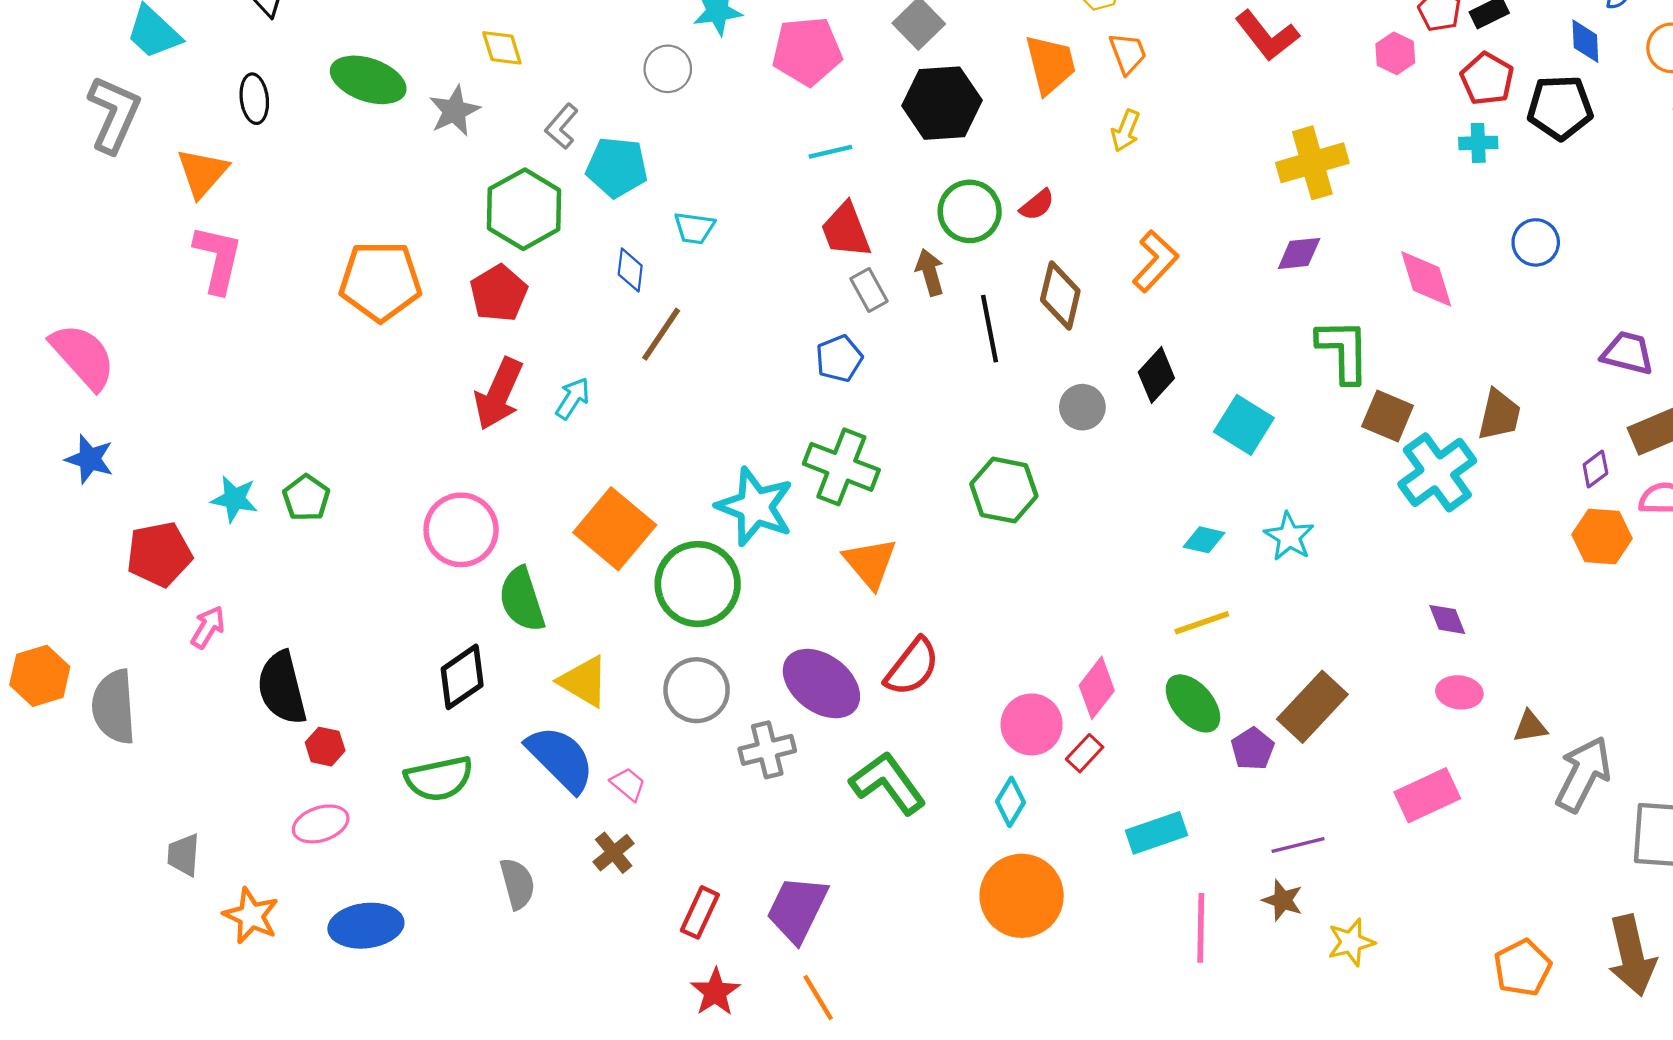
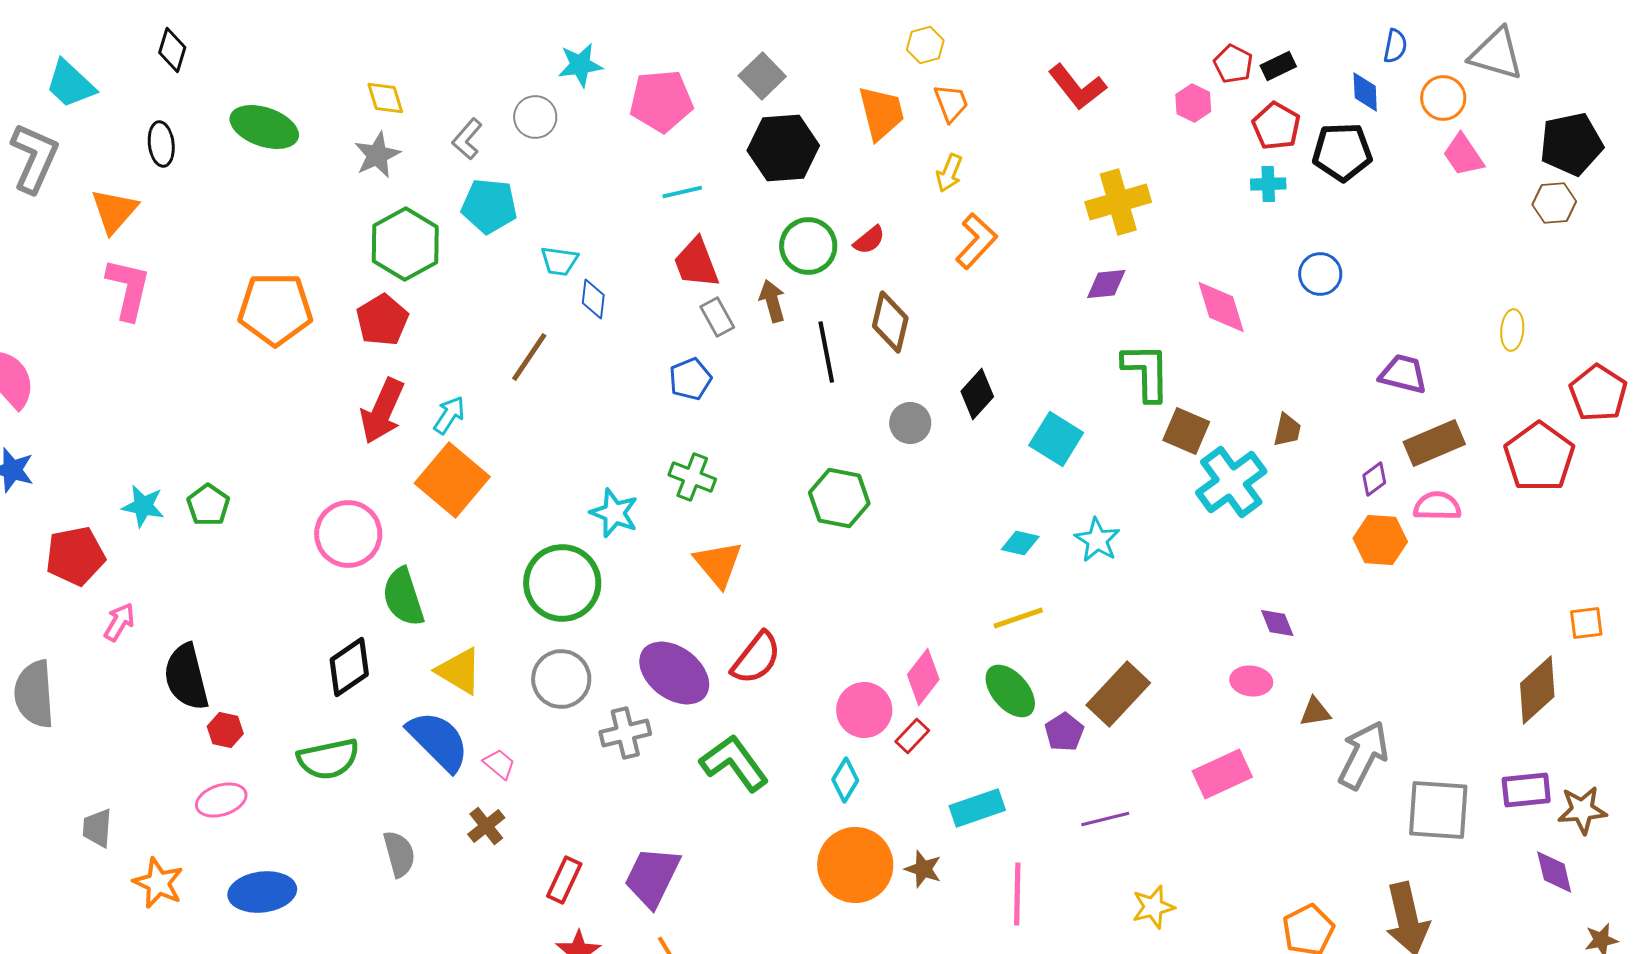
gray star: (454, 111) -> (377, 155), moved
gray L-shape: (562, 126) -> (467, 139), moved
orange L-shape: (1155, 261) -> (976, 241), moved
blue diamond: (630, 270) -> (593, 299), moved
brown trapezoid: (1499, 415) -> (1287, 430), size x0.7
green cross: (841, 467) -> (692, 477), size x0.7
cyan star: (755, 507) -> (614, 513), size x0.7
orange square: (615, 529) -> (452, 480), moved
purple diamond: (1447, 619) -> (1277, 623), moved
brown star: (1282, 900) -> (923, 869), moved

